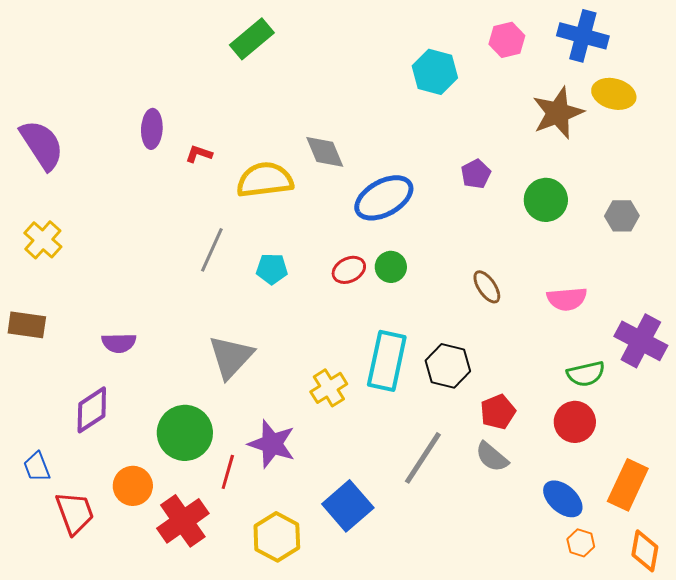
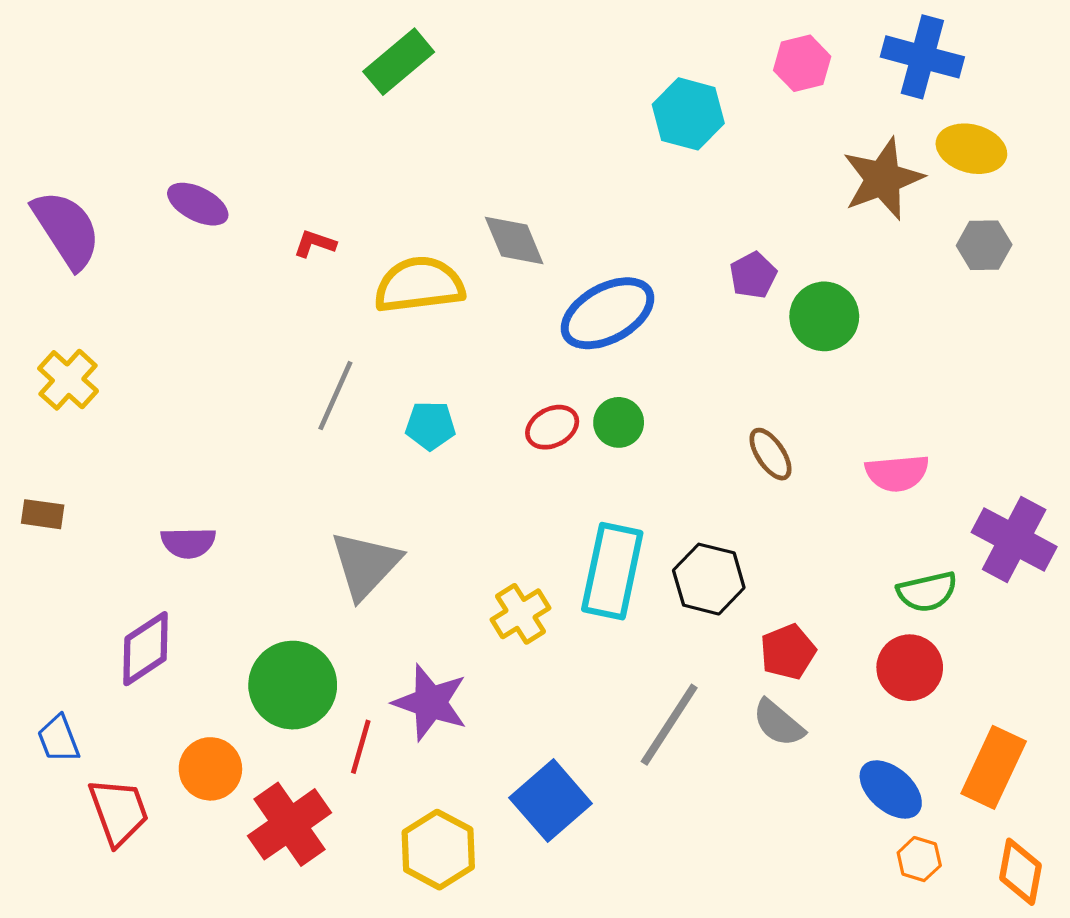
purple ellipse: (152, 129) -> (198, 204), moved, turned -66
green circle: (546, 200) -> (824, 316), moved
gray hexagon: (622, 216) -> (984, 245), moved
brown rectangle: (27, 325) -> (43, 514), size x0.7

